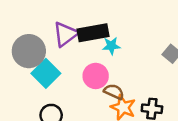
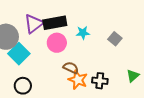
cyan star: (111, 46) -> (83, 33), moved
pink circle: (96, 76) -> (57, 43), moved

